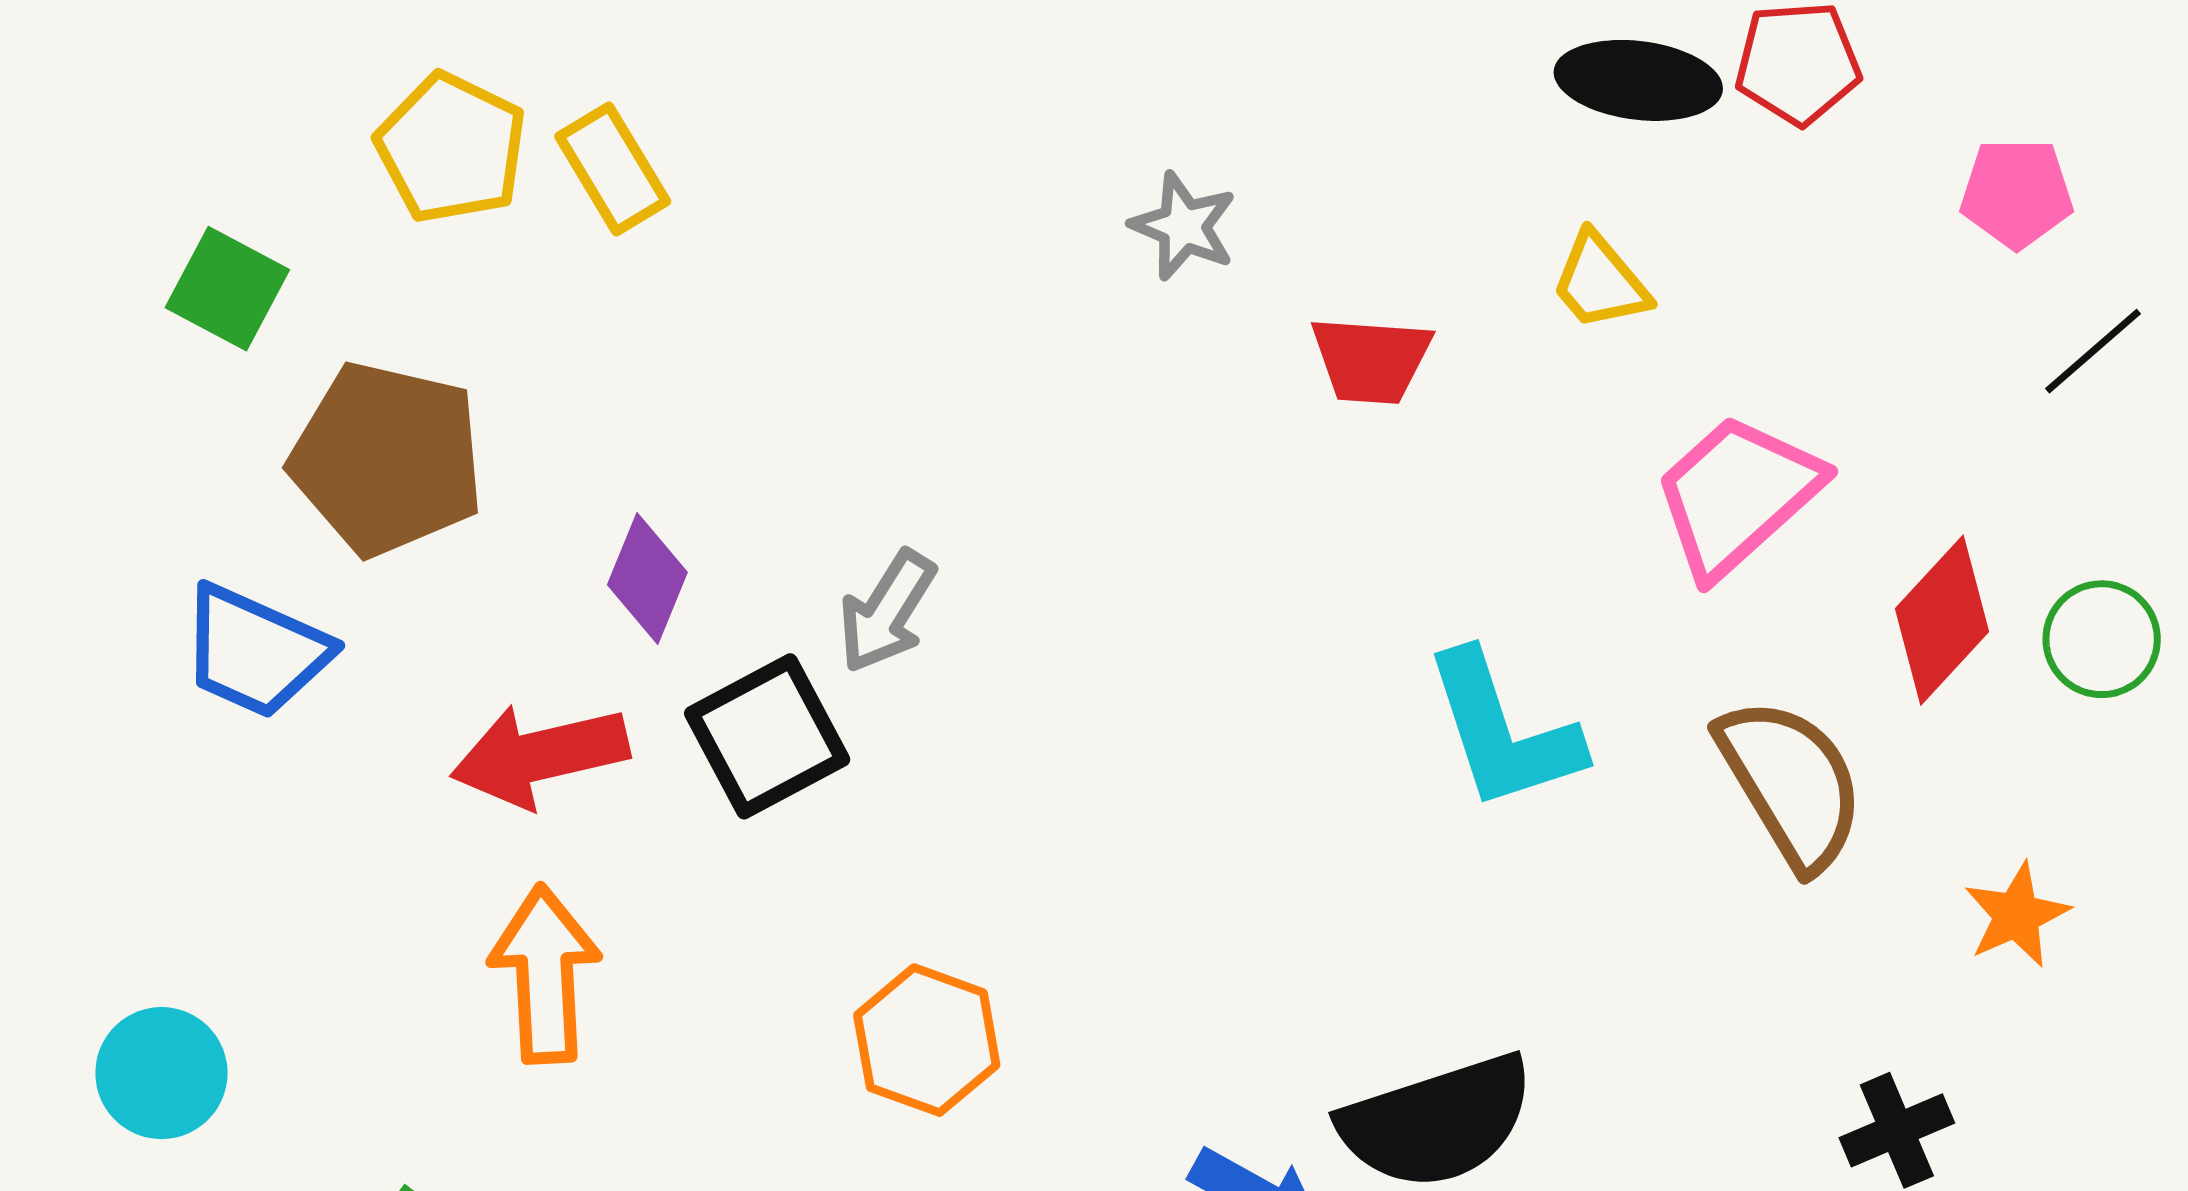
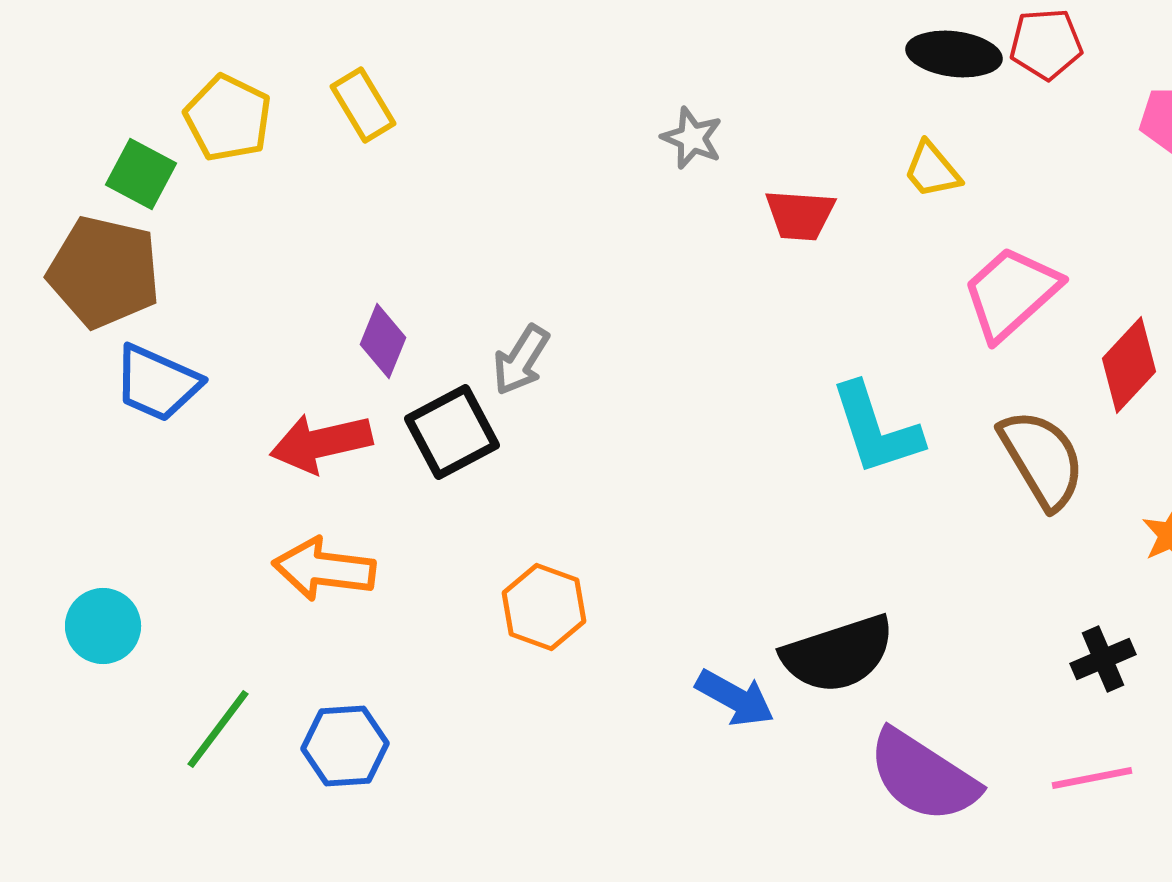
yellow pentagon: (451, 148) -> (228, 118), moved
brown pentagon: (387, 459) -> (104, 272), moved
orange arrow: (545, 974) -> (324, 569), turned -80

